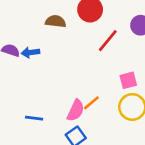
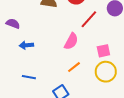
blue arrow: (30, 52) -> (26, 45), moved
pink semicircle: (76, 110) -> (71, 41), moved

